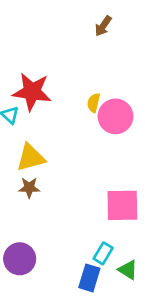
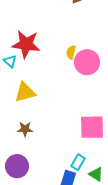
brown star: (29, 188) -> (25, 129), moved

